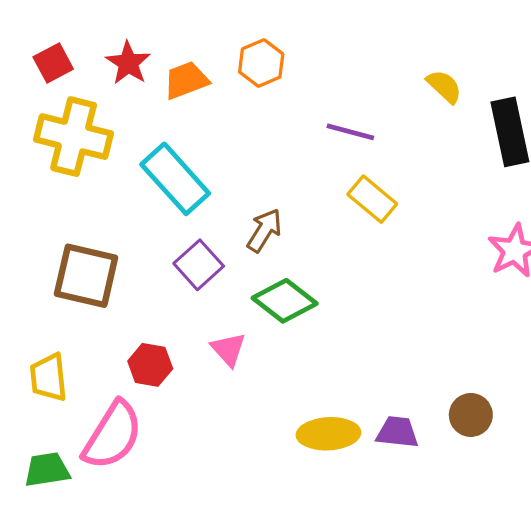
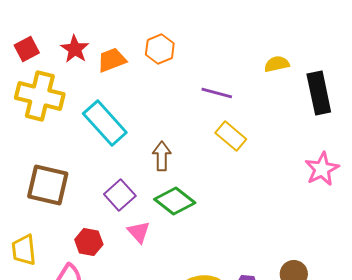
yellow semicircle: (444, 86) -> (277, 64), turned -55
brown arrow: (264, 230) -> (162, 156), turned -32
purple square: (199, 265) -> (120, 195), moved

